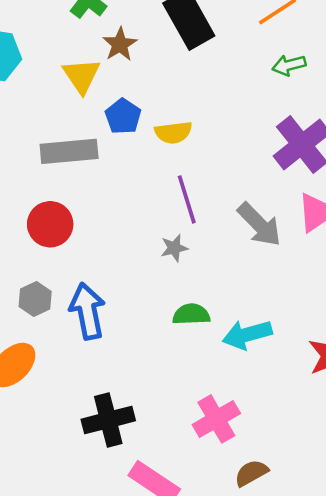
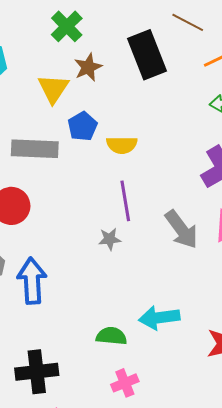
green semicircle: (191, 314) -> (111, 336), moved
pink cross: (216, 419) -> (125, 383), size x0.7

